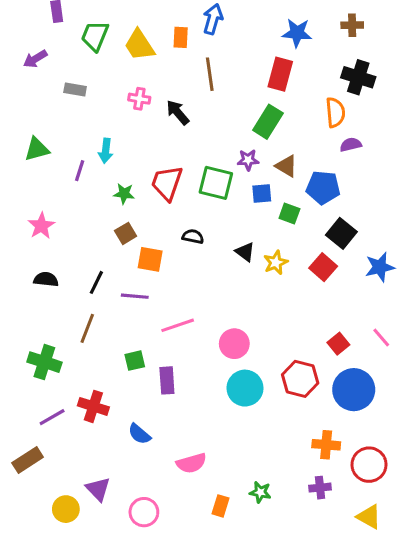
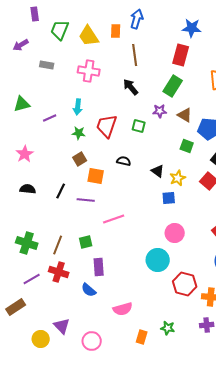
pink cross: (139, 99) -> (89, 71), size x1.5
black arrow: (178, 112) -> (131, 87), moved
cyan arrow: (106, 151) -> (78, 107), moved
purple line: (80, 171) -> (50, 118), turned 48
green square: (216, 183) -> (139, 126), size x0.6
blue square: (262, 194) -> (169, 198), moved
brown line: (87, 328) -> (58, 245), moved
pink circle: (234, 344) -> (175, 233), moved
red hexagon: (300, 379) -> (185, 284), moved
purple rectangle: (167, 380) -> (99, 267), moved

